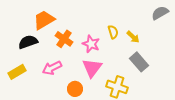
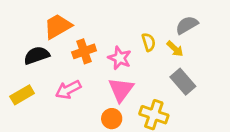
gray semicircle: (160, 13) -> (187, 25), moved
orange cross: (64, 39) -> (84, 51), turned 36
orange circle: (75, 89) -> (112, 119), moved

